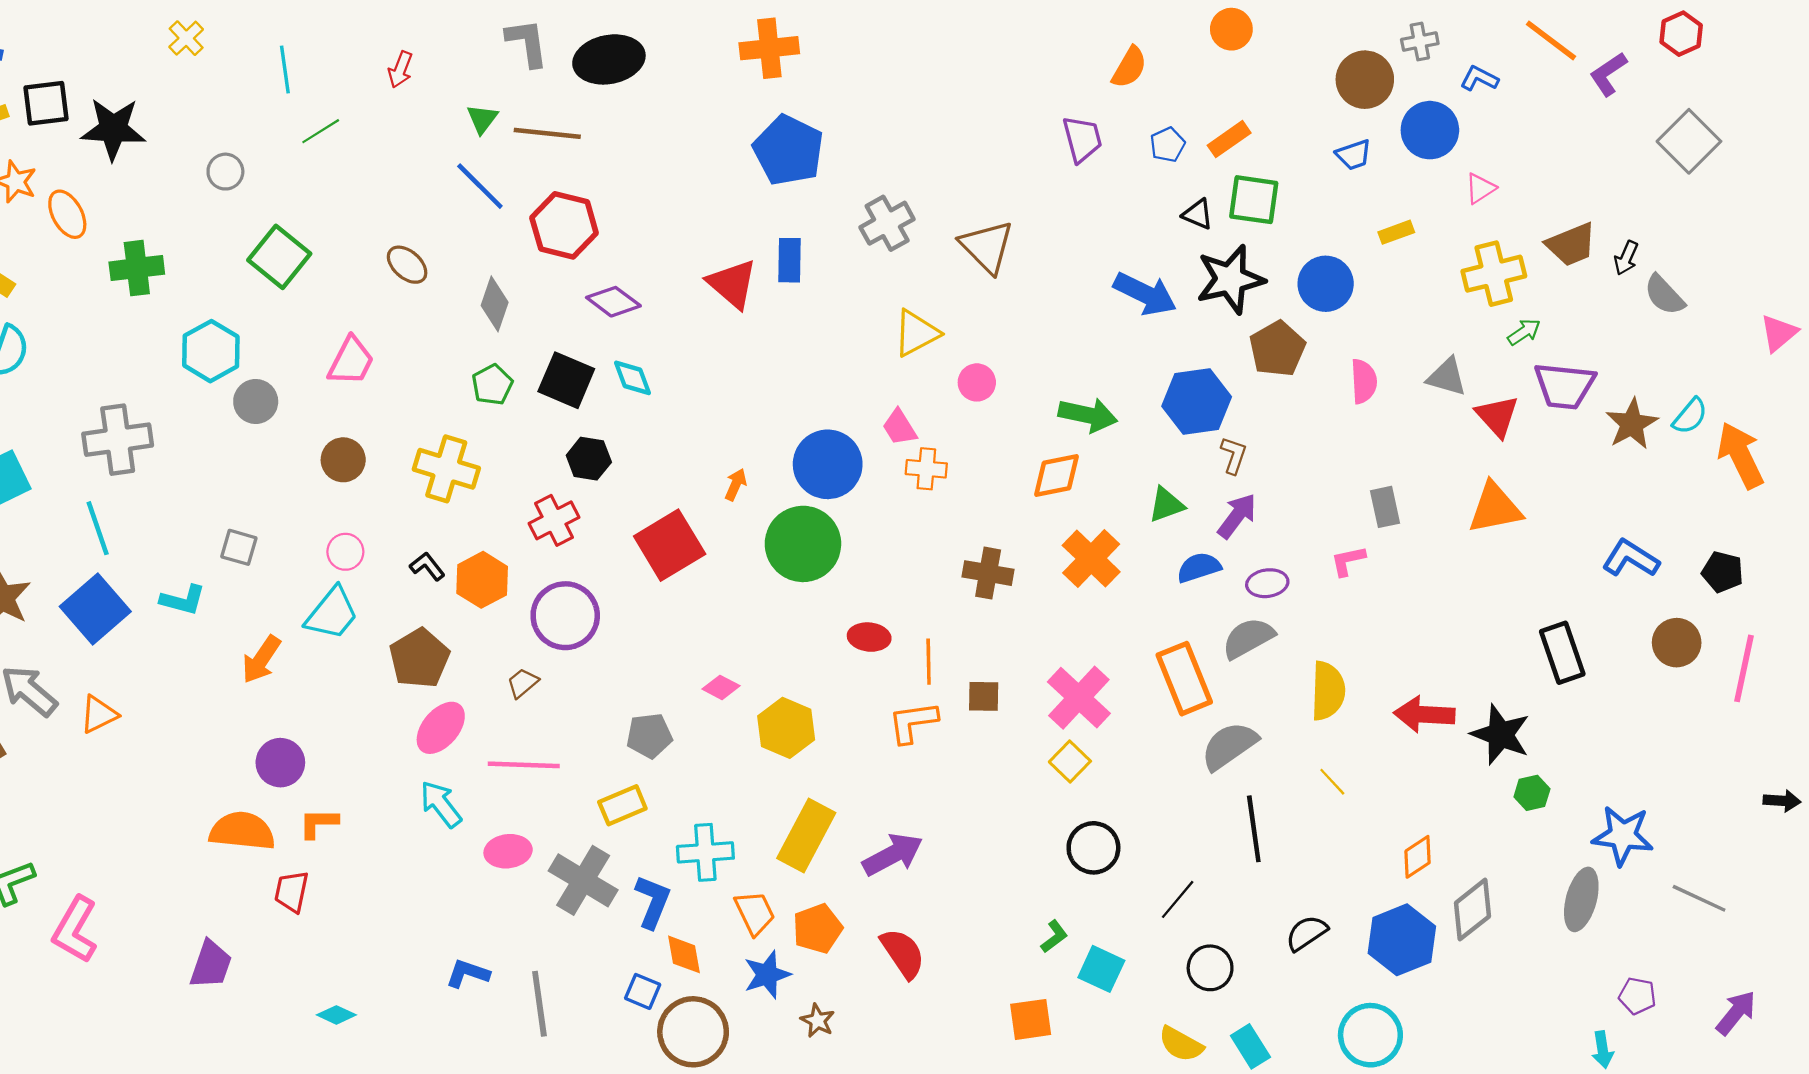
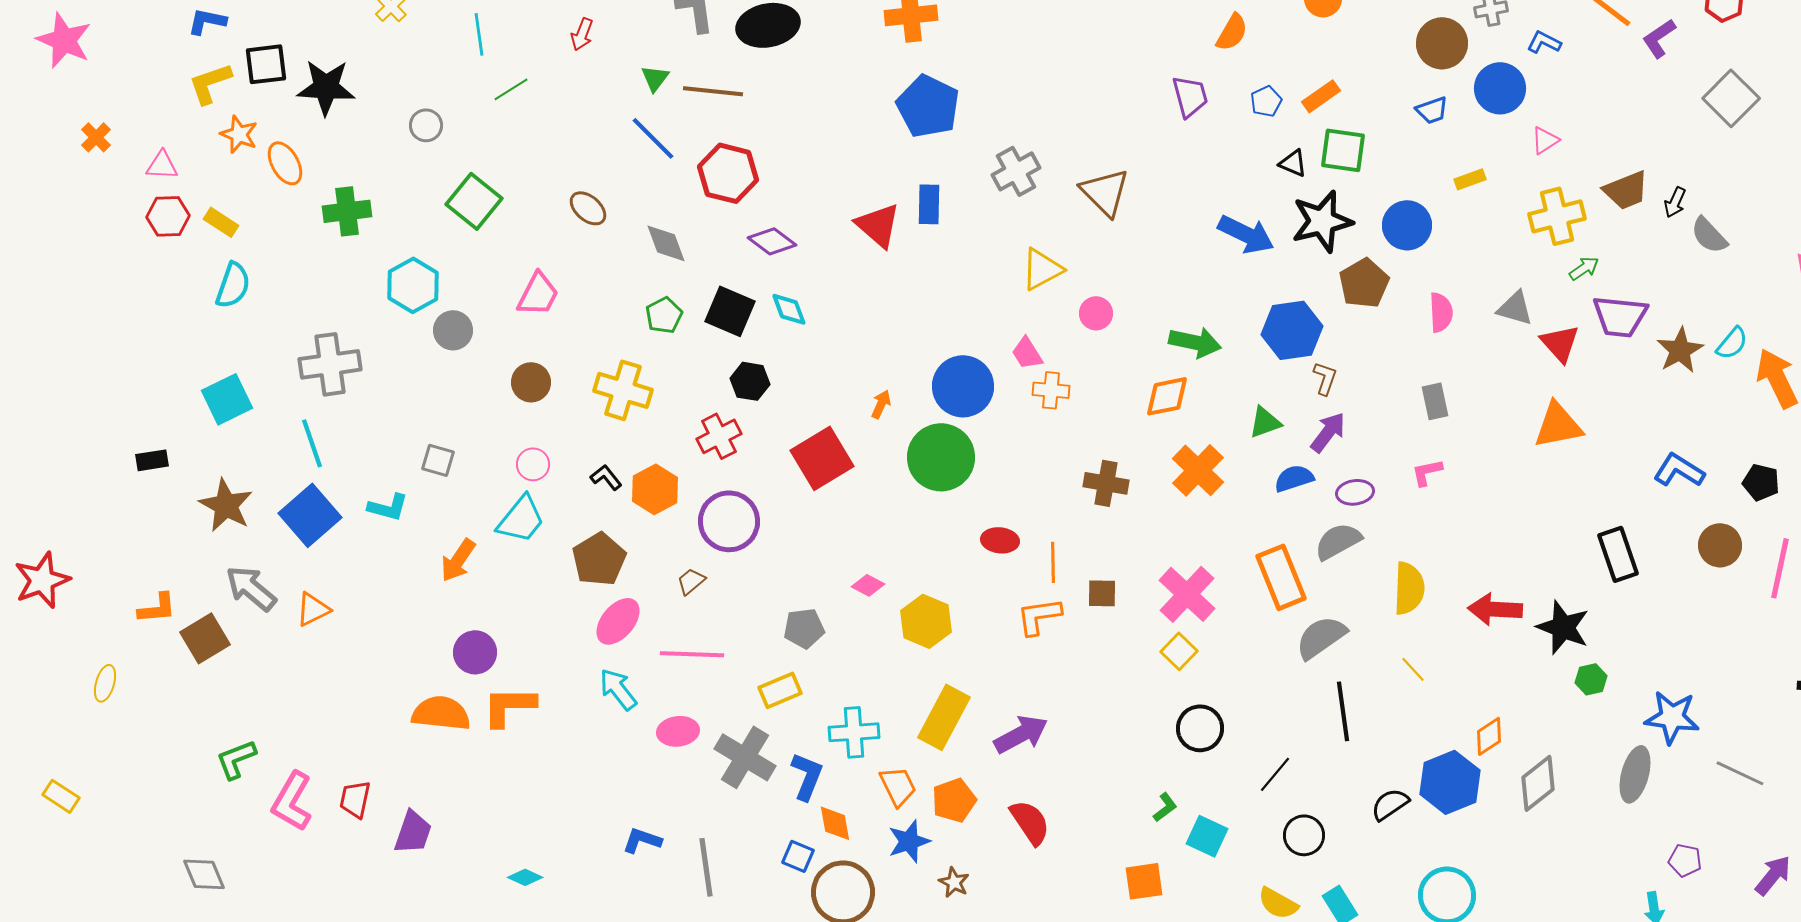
gray diamond: (495, 304) -> (666, 243), turned -39
gray rectangle: (1385, 507) -> (1435, 401), moved
orange L-shape: (318, 823) -> (509, 706), size x1.5
red trapezoid: (292, 892) -> (355, 799), moved
blue hexagon: (1402, 940) -> (1450, 782), moved

